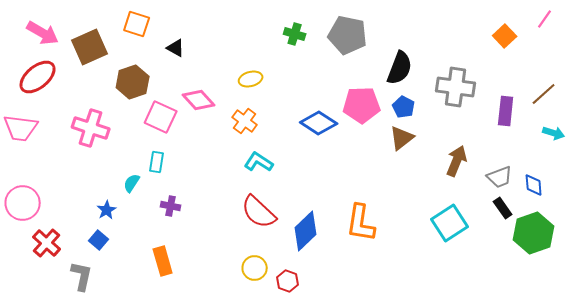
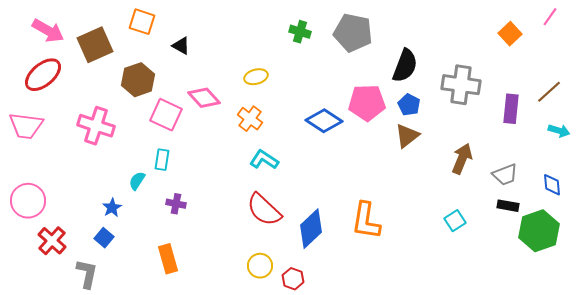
blue diamond: (534, 185) -> (552, 185), moved
black rectangle: (503, 208) -> (508, 206), turned -45
cyan square: (450, 223) -> (455, 221), size x0.6

